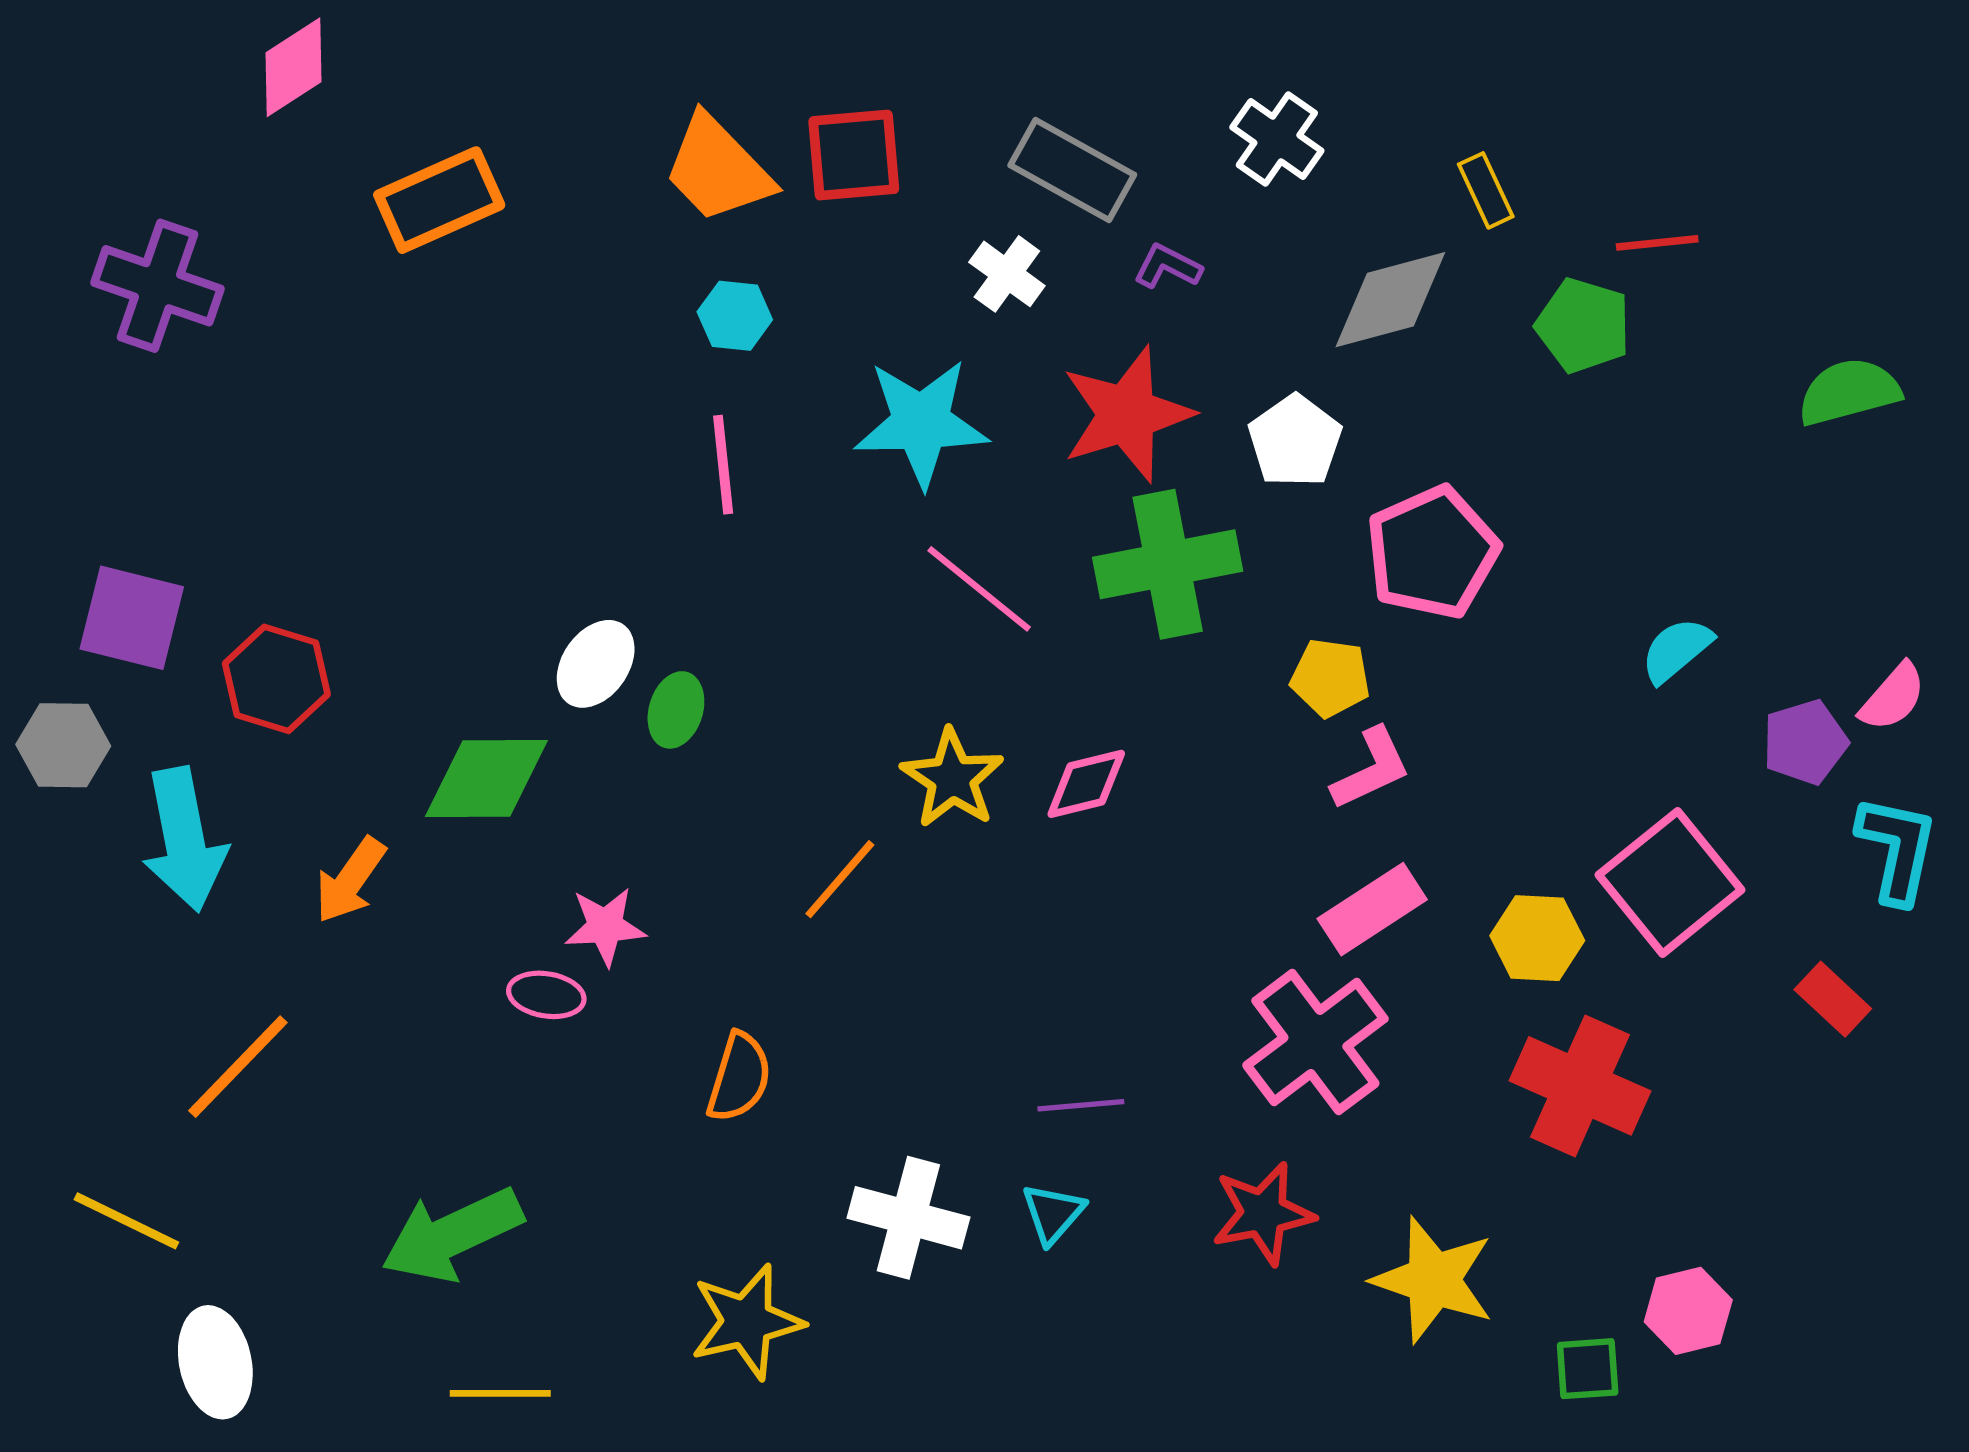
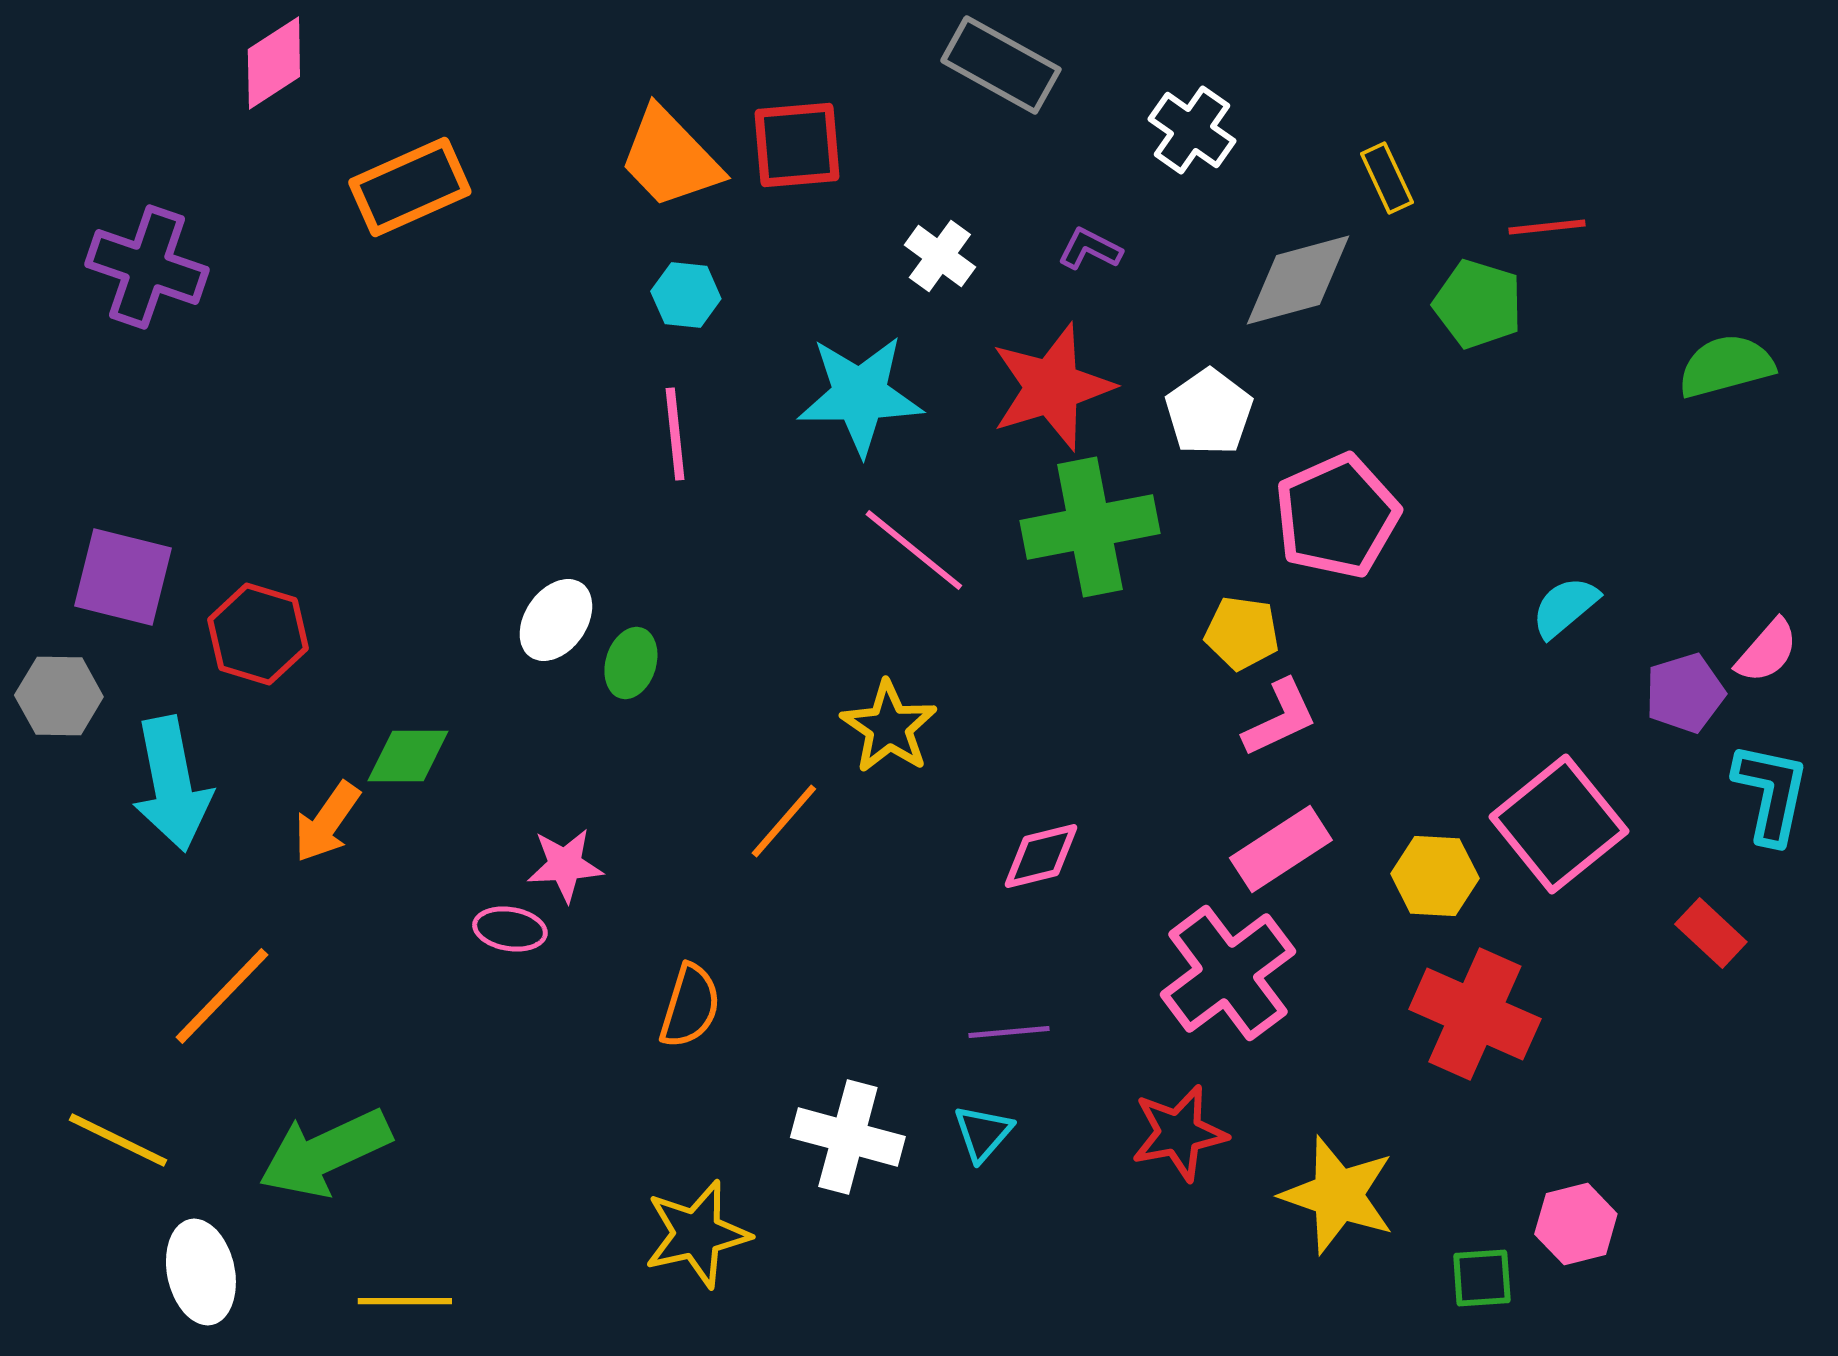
gray rectangle: (1072, 170) -> (1001, 65), moved
green diamond: (486, 778) -> (408, 756), moved, size x0.7
pink diamond: (1086, 784) -> (1041, 856), moved
green arrow: (452, 1235) -> (325, 1153), moved
yellow line: (500, 1393) -> (405, 1301), moved

